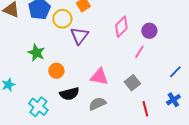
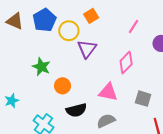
pink diamond: (121, 27) -> (126, 63), moved
pink line: (139, 52) -> (134, 26), moved
gray square: (132, 83) -> (143, 99), turned -35

